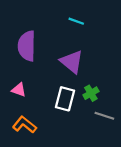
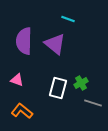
purple triangle: (72, 62) -> (55, 44), moved

